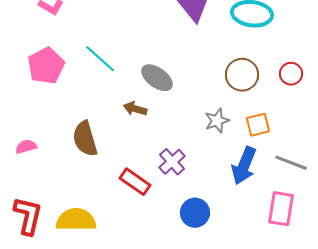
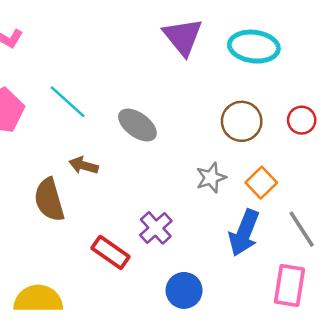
brown arrow: (135, 109) -> (84, 165), moved
orange square: (258, 125) -> (261, 183), turned -30
gray line: (291, 163) -> (302, 229), turned 36

